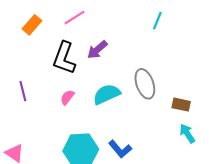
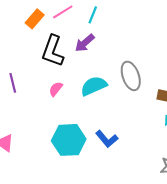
cyan line: (157, 21) -> (93, 15), moved
orange rectangle: (32, 25) -> (35, 19), moved

